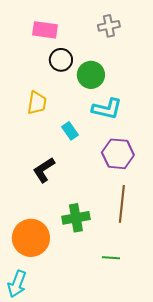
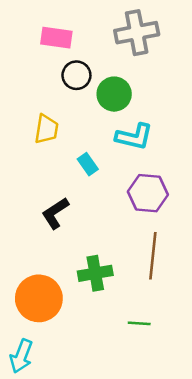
gray cross: (109, 26) -> (137, 33), size x1.6

